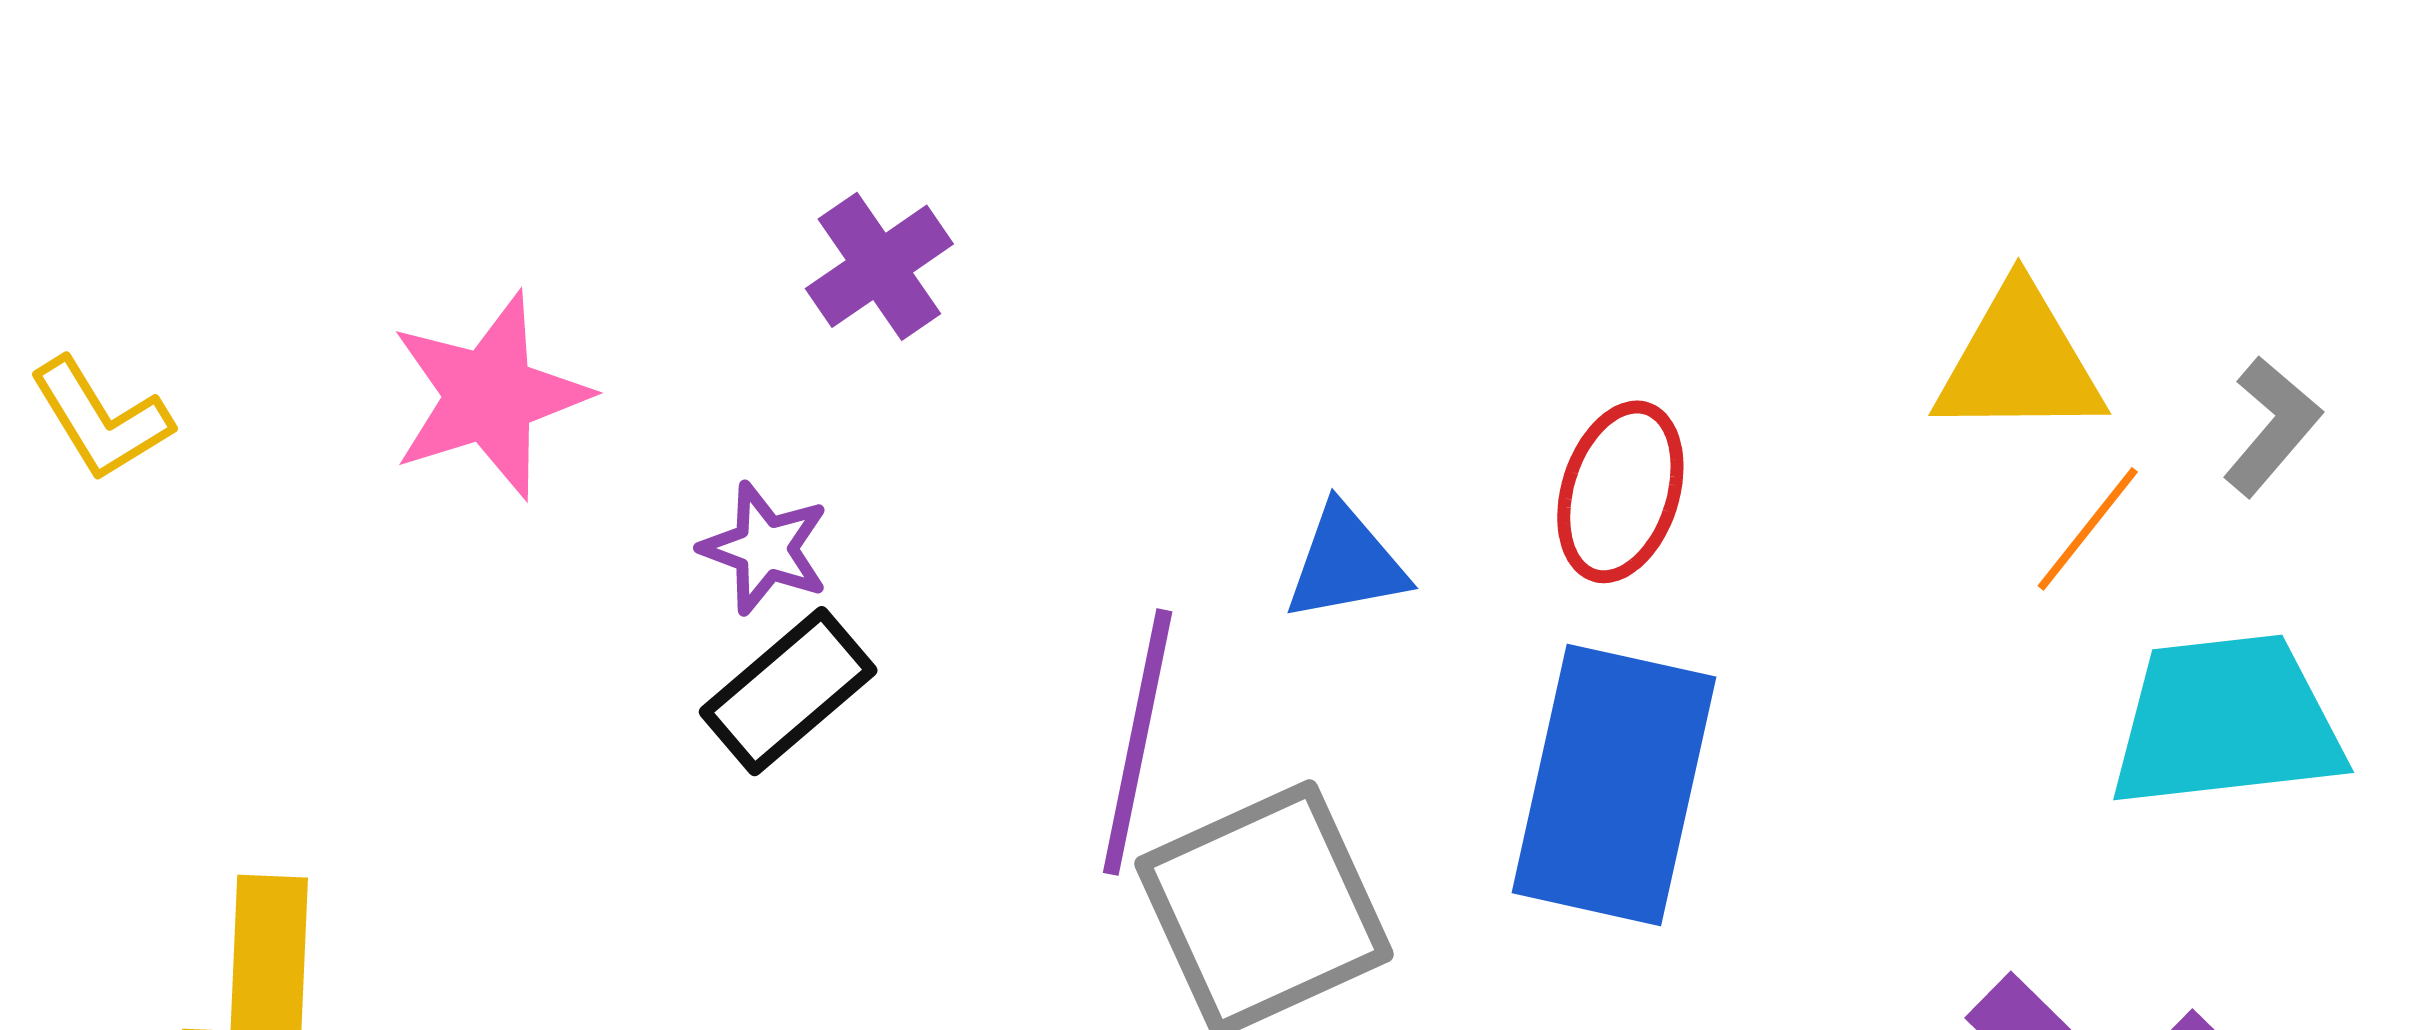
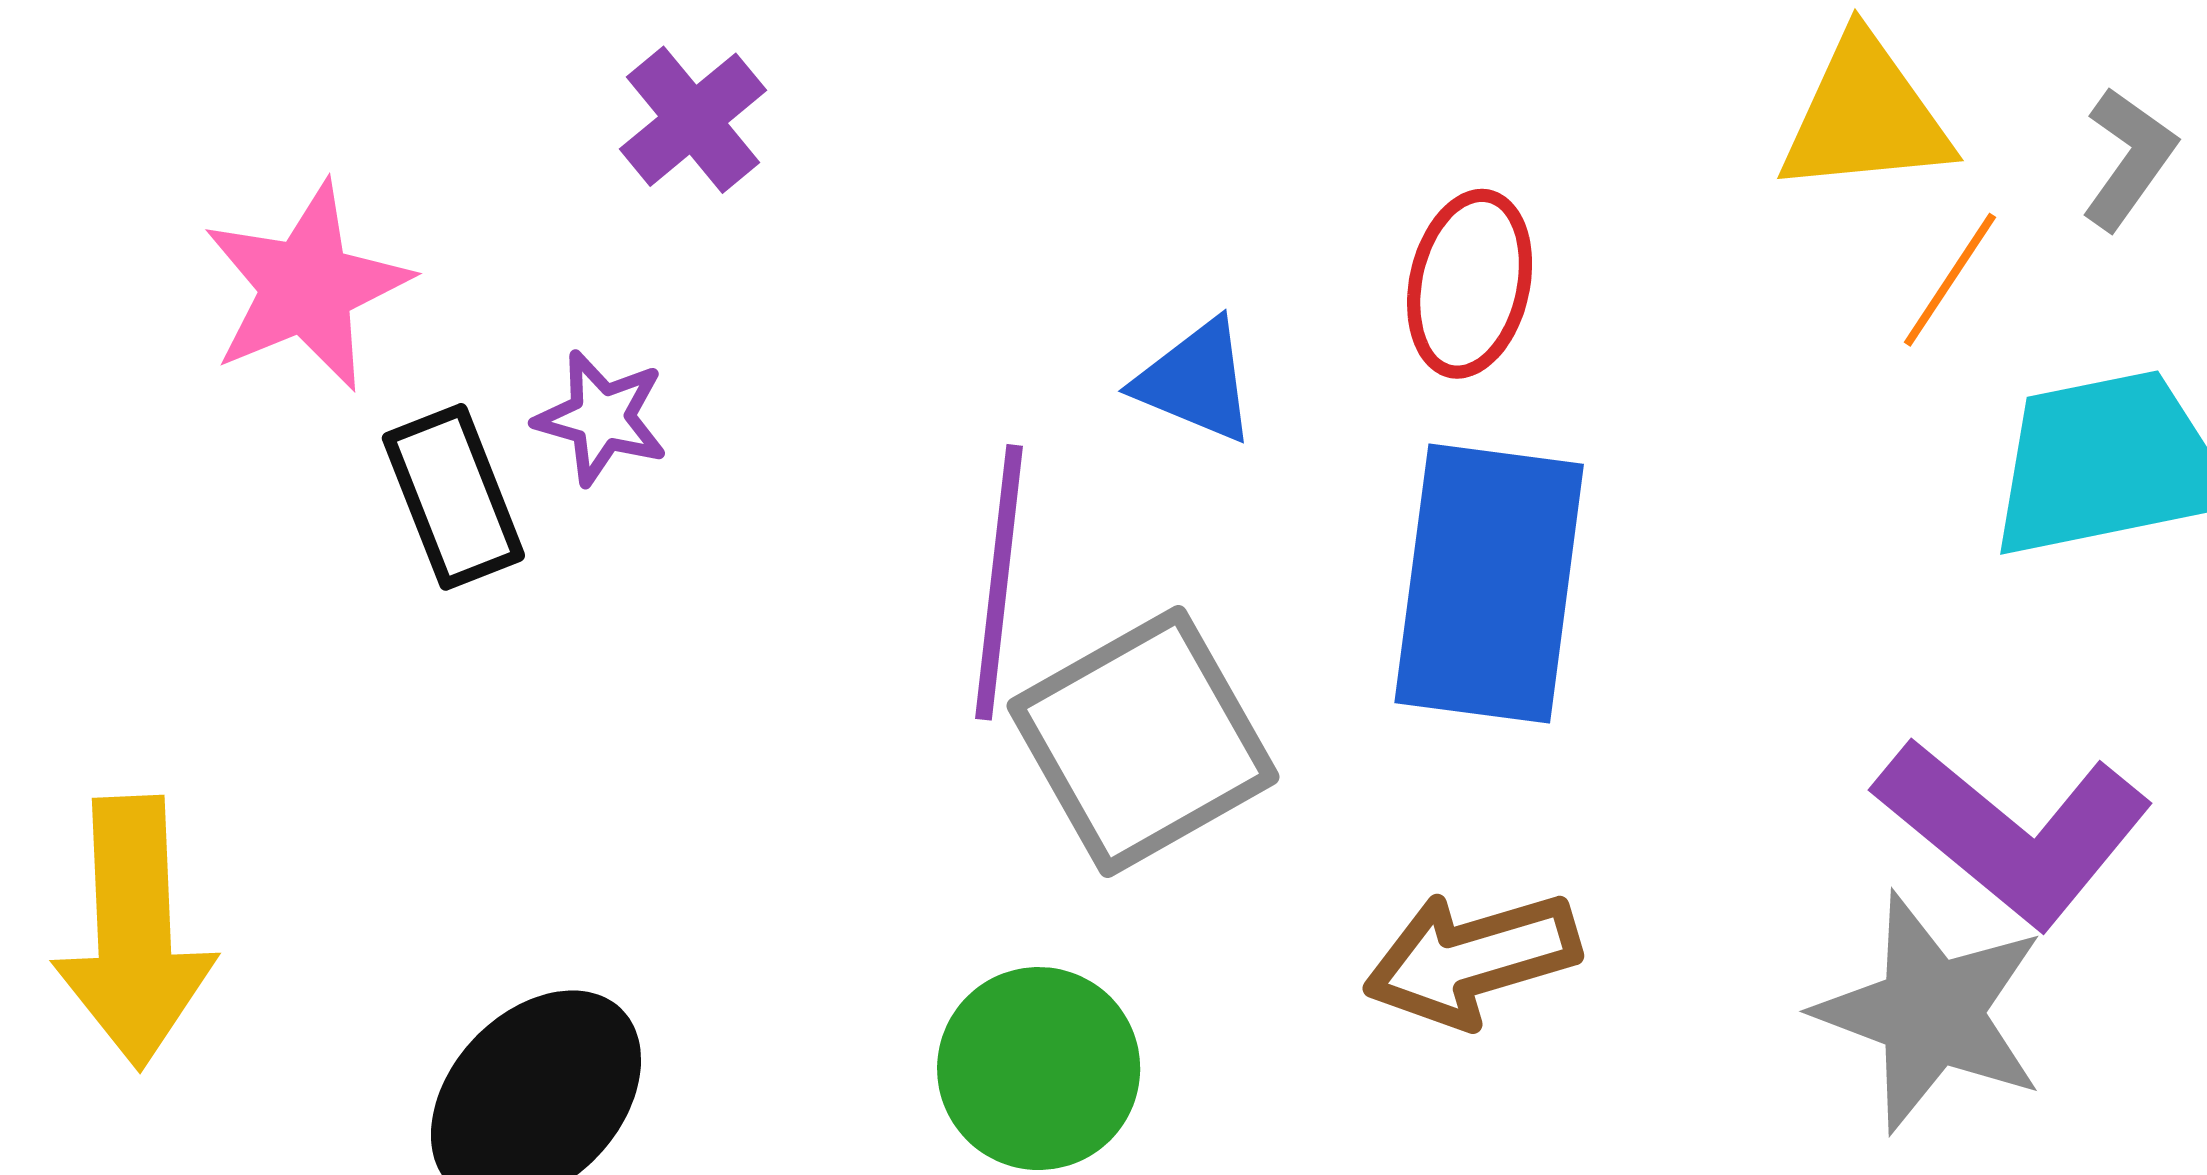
blue triangle: (1346, 563) -> (1196, 381), turned 38
black rectangle: (788, 691) -> (453, 497), moved, turned -66

